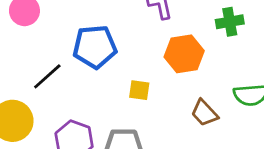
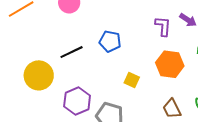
blue pentagon: (95, 47) -> (110, 41), size x0.7

